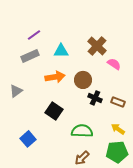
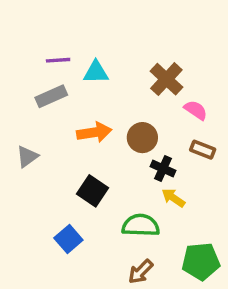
purple line: (34, 35) -> (58, 60), turned 32
cyan triangle: (61, 51) -> (96, 72), moved
brown rectangle: (118, 102) -> (203, 150), moved
yellow arrow: (118, 129) -> (173, 198), moved
blue square: (28, 139) -> (68, 239), moved

